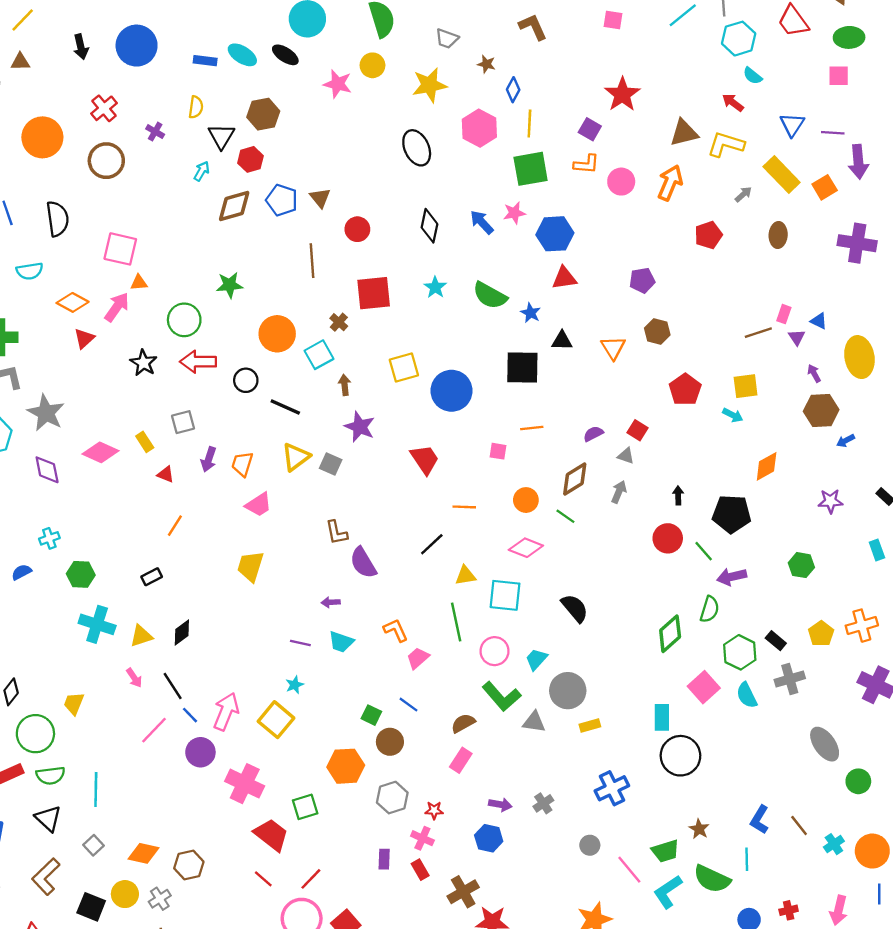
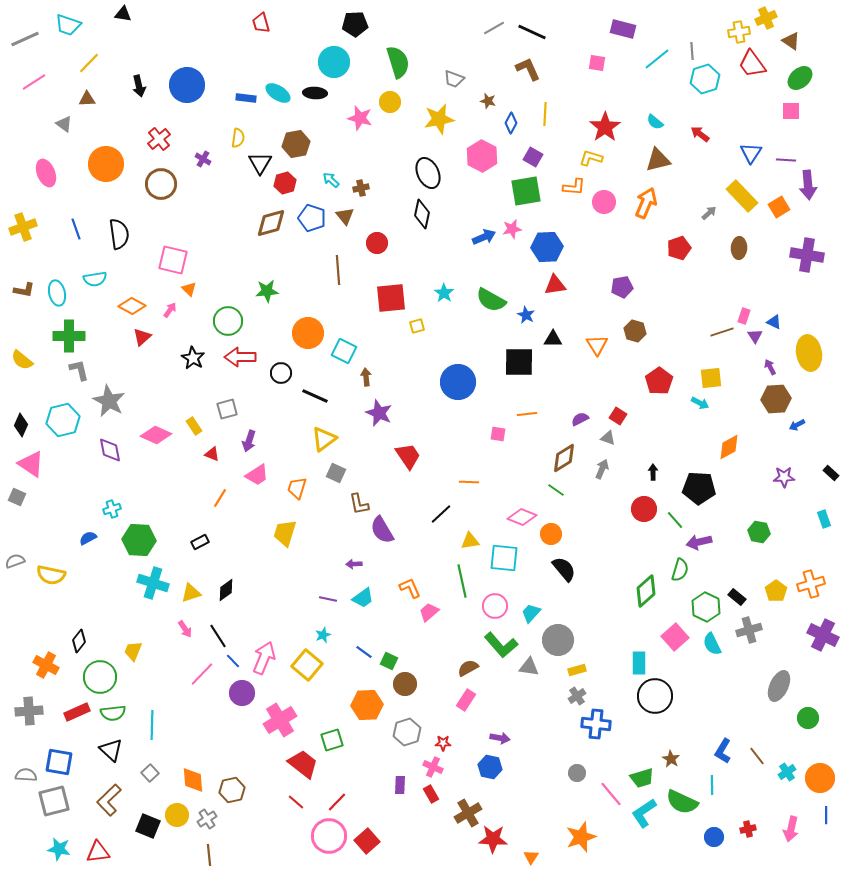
green ellipse: (849, 37) -> (800, 78), turned -40
black ellipse: (285, 55) -> (315, 93), turned -30
cyan semicircle: (753, 76) -> (655, 122), moved
yellow line: (529, 123) -> (545, 114), moved
purple square: (590, 129) -> (533, 157), moved
yellow L-shape: (726, 144) -> (591, 158), moved, size x0.7
cyan arrow: (202, 171) -> (331, 180), moved, turned -78
blue arrow: (482, 222) -> (484, 237), turned 110
black diamond: (429, 226) -> (422, 214), moved
orange triangle: (139, 283) -> (189, 289), turned 49
pink arrow: (117, 307) -> (170, 310), size x0.6
brown cross: (339, 322) -> (361, 188), moved, turned 35
cyan square: (319, 355) -> (344, 351), turned -35
yellow square: (404, 368) -> (417, 326), moved, size x0.6
red trapezoid: (425, 459) -> (408, 456), moved
orange trapezoid: (242, 464) -> (297, 488), moved
gray square: (331, 464) -> (336, 473), moved
orange circle: (526, 500) -> (551, 534), moved
pink trapezoid: (259, 505) -> (257, 475), moved
green hexagon: (81, 574) -> (139, 540), size x1.4
cyan trapezoid: (341, 642) -> (363, 598), turned -55
blue line: (409, 705) -> (364, 652), moved
gray ellipse: (825, 744) -> (779, 686), turned 60
pink cross: (245, 784) -> (280, 720), turned 32
blue cross: (612, 788) -> (596, 724), turned 32
gray cross: (543, 803) -> (577, 696), moved
orange diamond: (144, 853) -> (193, 780), turned 72

